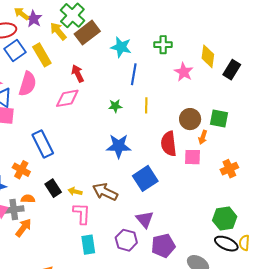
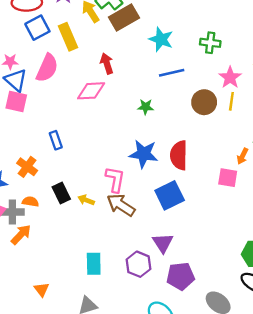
blue line: (134, 74) -> (172, 73), turned 60
yellow line: (146, 105) -> (231, 101), moved
brown circle: (190, 119) -> (204, 102), moved
blue rectangle: (43, 144) -> (56, 140), size x0.6
red semicircle: (169, 144) -> (179, 155), moved
pink L-shape: (82, 214) -> (115, 179), moved

